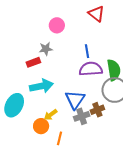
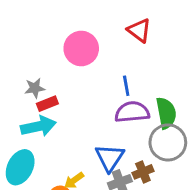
pink circle: (57, 25) -> (81, 48), size x1.5
gray star: (46, 49) -> (35, 88), moved
cyan arrow: (41, 86) -> (38, 126), moved

